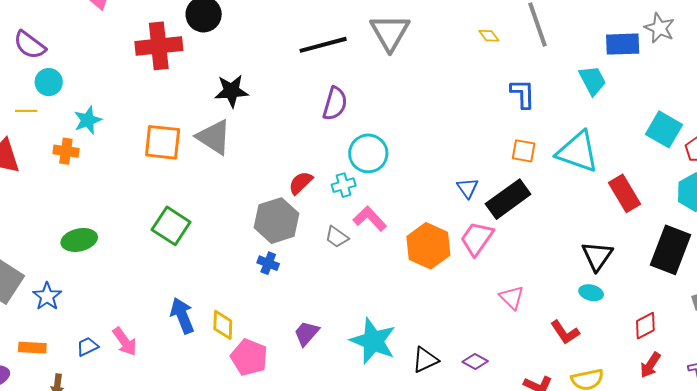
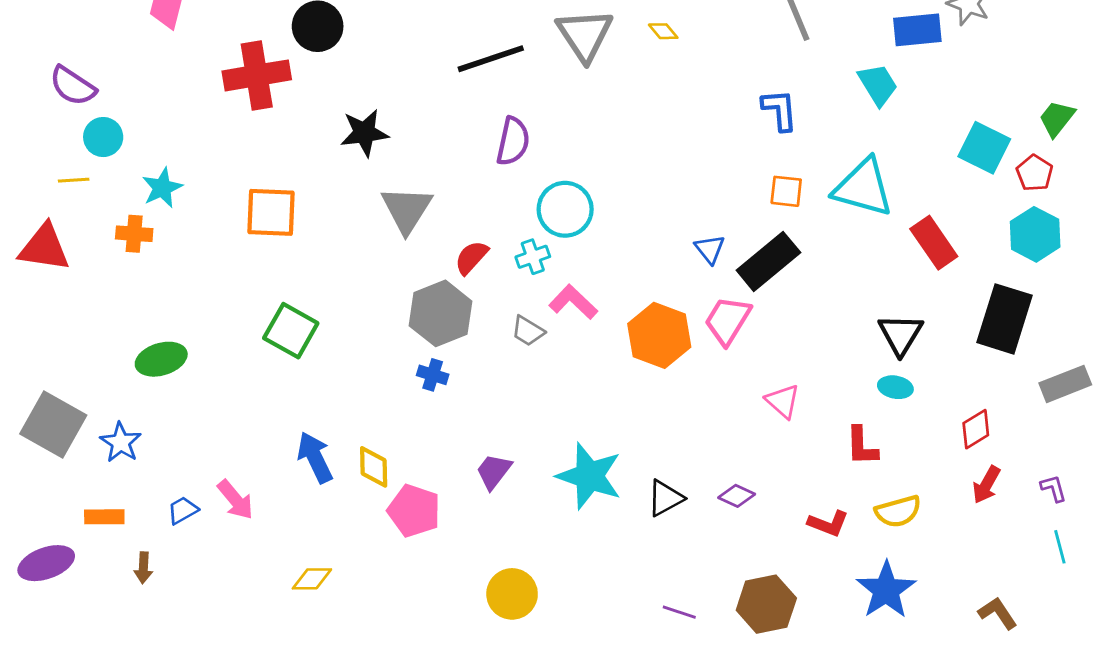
yellow diamond: (489, 36) -> (663, 31), moved
gray triangle: (214, 137) -> (407, 210), moved, turned 33
red L-shape: (565, 332) -> (862, 446), turned 36

